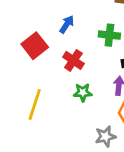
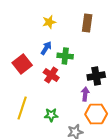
green cross: (109, 35) -> (65, 56), moved
green star: (83, 92) -> (51, 115), moved

